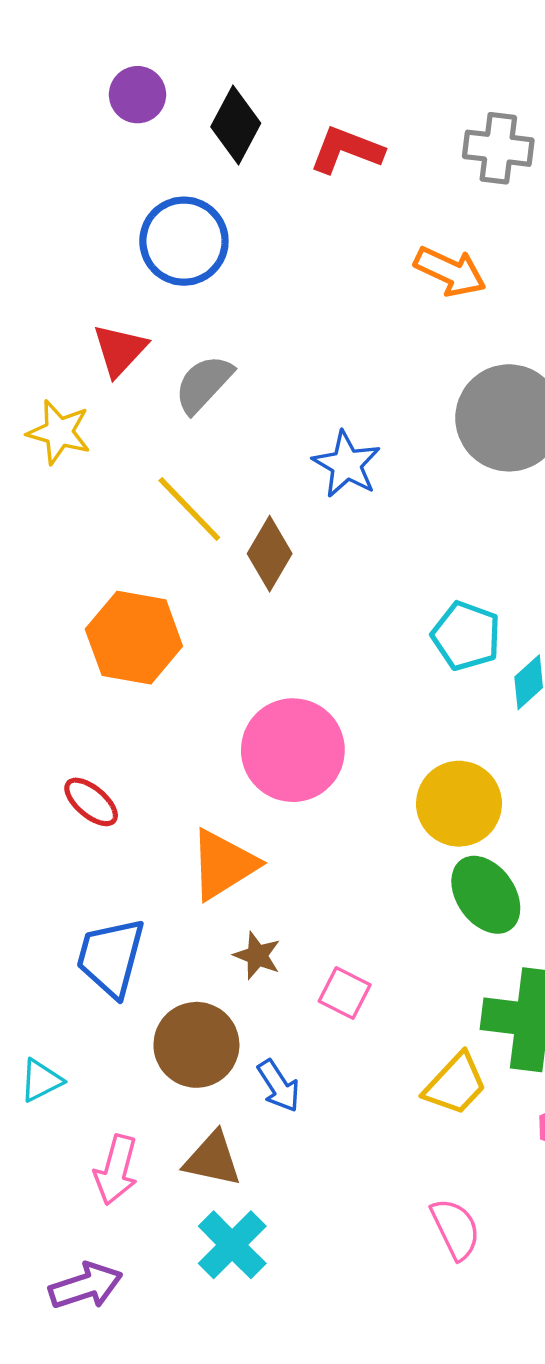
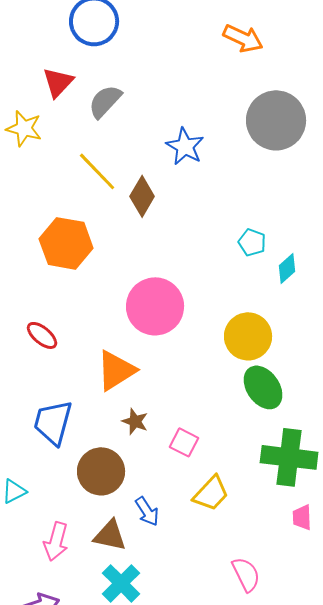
cyan pentagon: (466, 636) -> (252, 242), size x0.7
yellow trapezoid: (455, 1084) -> (211, 493), moved
blue arrow: (279, 1086) -> (147, 511), moved

